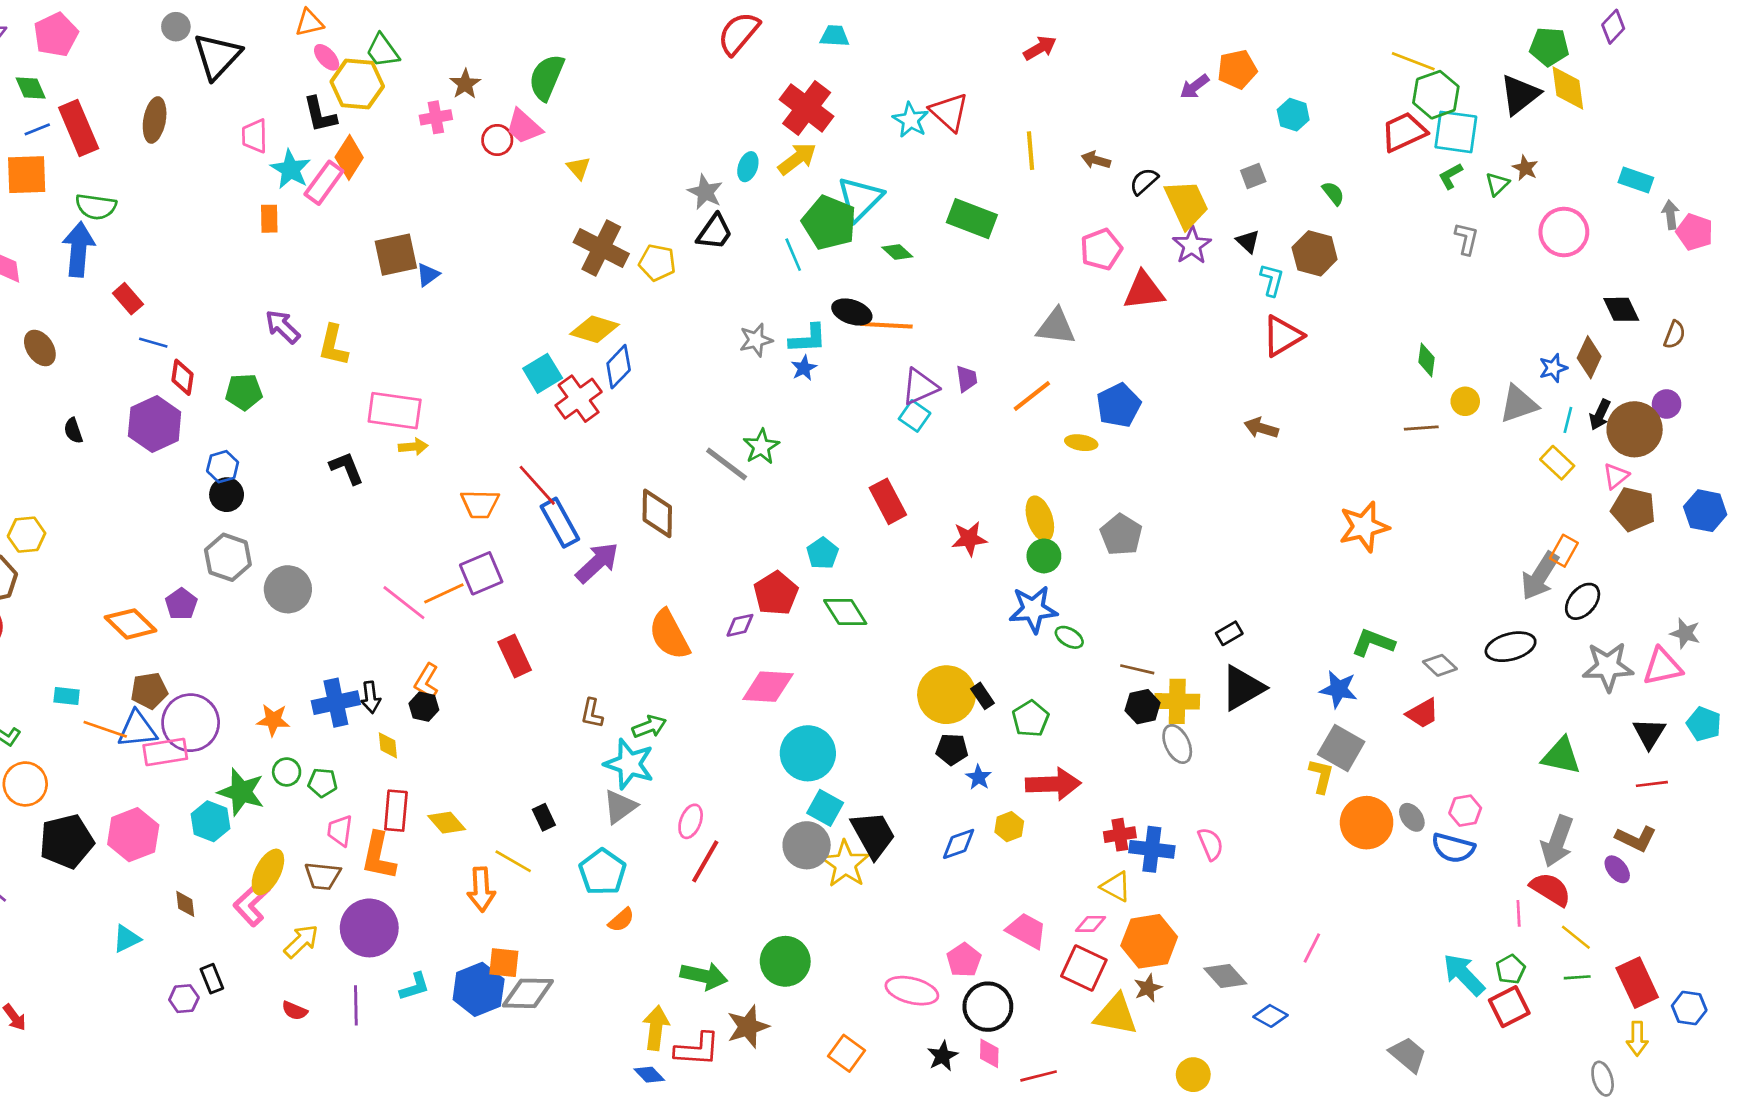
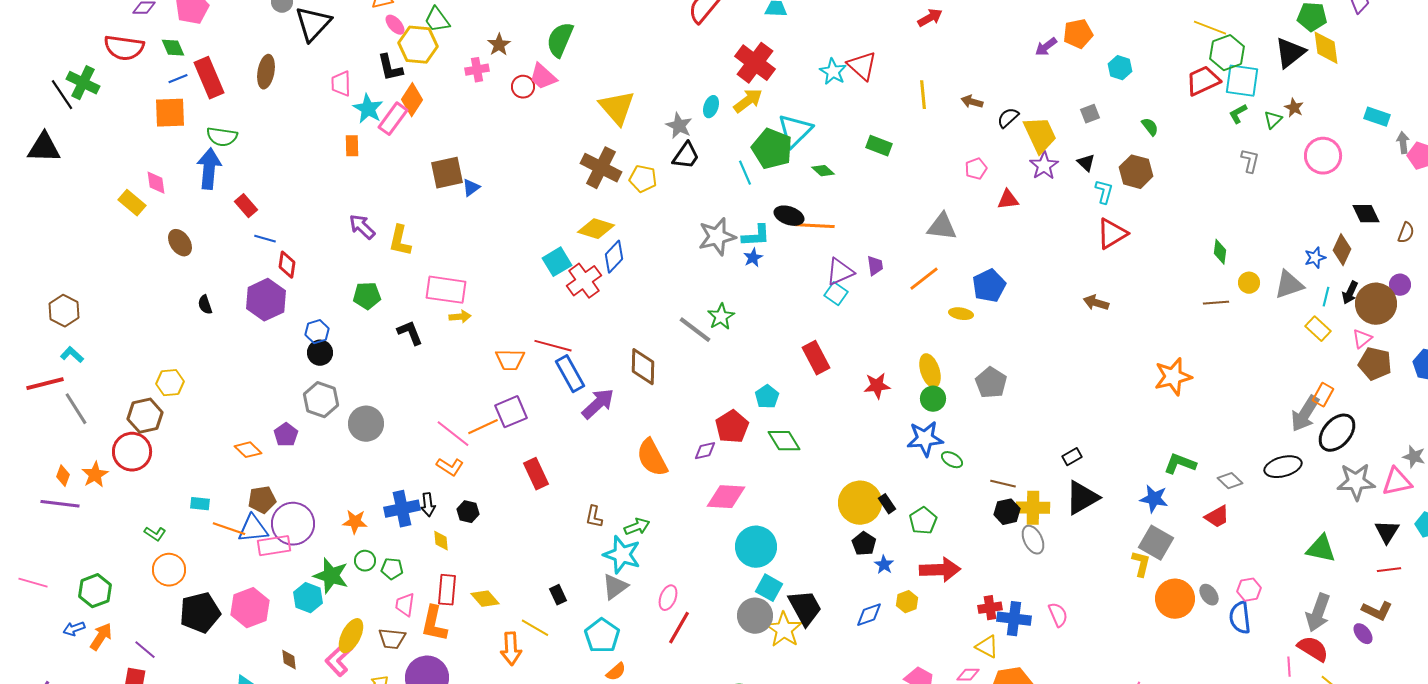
yellow triangle: (579, 168) -> (617, 108), moved, size x2.0
green rectangle: (972, 219) -> (879, 146), size x0.7
pink pentagon: (1101, 249) -> (976, 169), size x0.7
red triangle: (1144, 291) -> (1008, 200), size x0.7
gray star: (756, 340) -> (717, 237), size x1.5
green pentagon: (244, 392) -> (367, 296), moved
red line: (537, 485) -> (553, 346), turned -33
black ellipse: (1583, 601) -> (1337, 433), size x1.4
orange diamond: (131, 624) -> (248, 450), size x0.7
orange L-shape: (427, 681) -> (450, 467), moved, turned -88
black pentagon: (952, 749) -> (864, 544), turned 30
blue semicircle: (1453, 848) -> (1240, 618), turned 68

